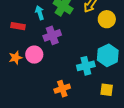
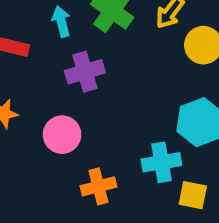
pink circle: (34, 55) -> (62, 135), moved
cyan cross: (86, 66) -> (161, 162), moved

